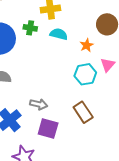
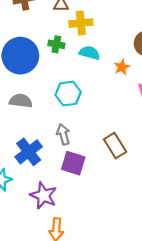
cyan hexagon: (85, 74) -> (68, 94), moved
gray arrow: (39, 104) -> (63, 134), turned -120

